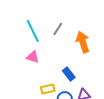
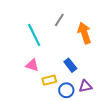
cyan line: (33, 31) -> (34, 35), moved
pink triangle: (33, 57) -> (32, 65), moved

